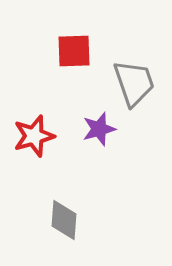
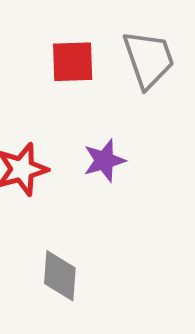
gray trapezoid: (134, 83) -> (149, 59), moved

